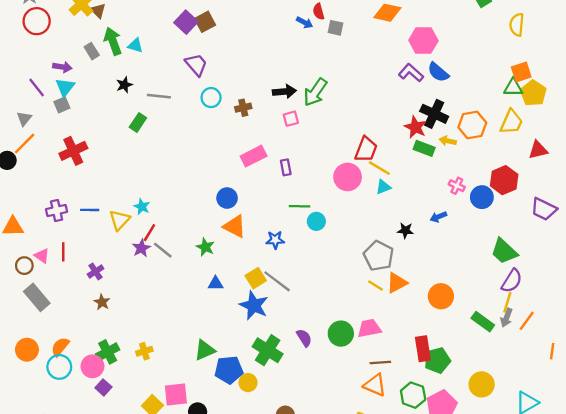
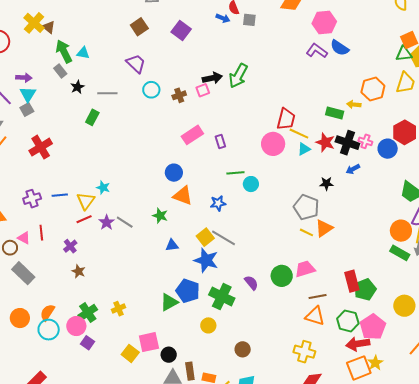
purple square: (186, 22) -> (181, 31), moved
gray rectangle: (92, 51) -> (60, 71), moved
black cross: (434, 114) -> (347, 143), moved
pink square: (291, 119) -> (203, 90), moved
red star: (415, 127) -> (325, 142), moved
red line: (149, 233) -> (84, 219), moved, turned 42
orange circle: (441, 296) -> (401, 231), moved
blue pentagon: (229, 370) -> (188, 291), moved, turned 30

